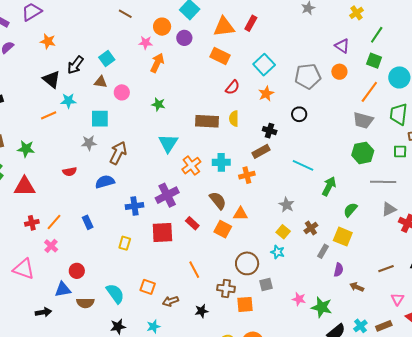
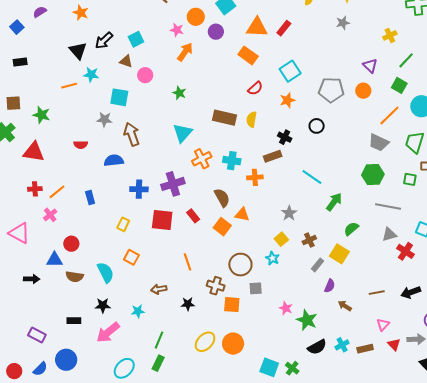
brown arrow: (118, 153) -> (132, 134), turned -55
orange square: (148, 287) -> (131, 257), moved

